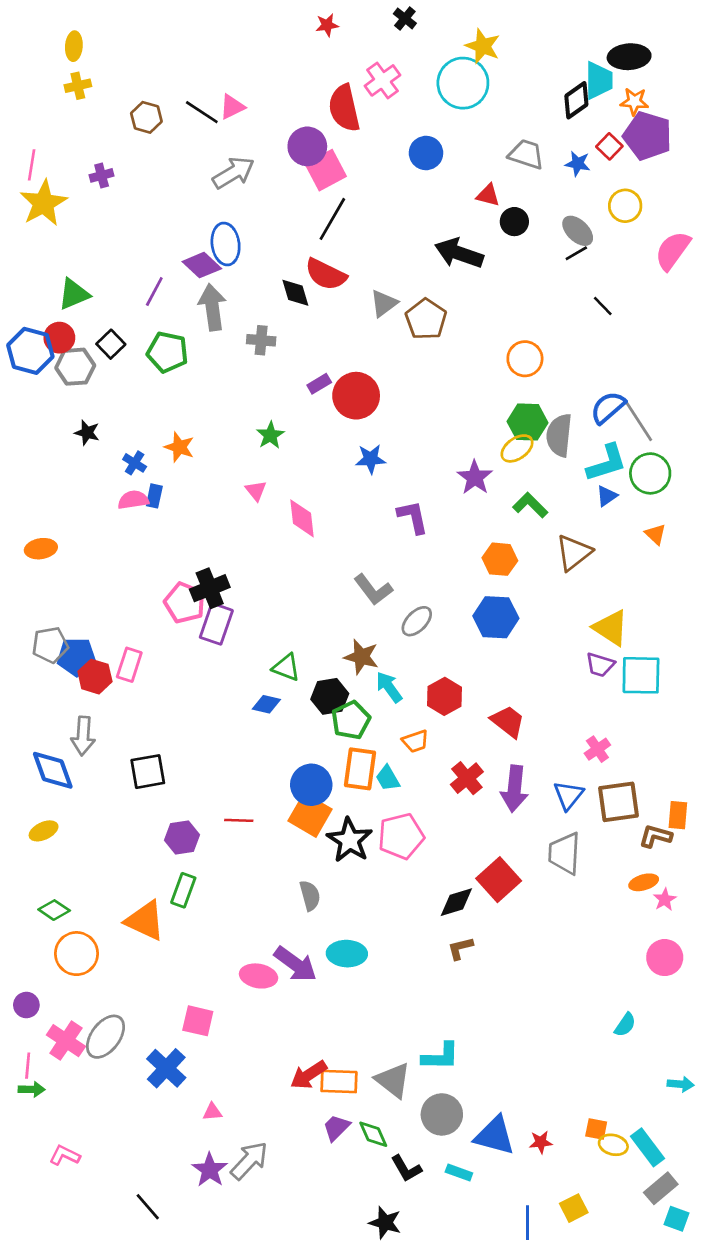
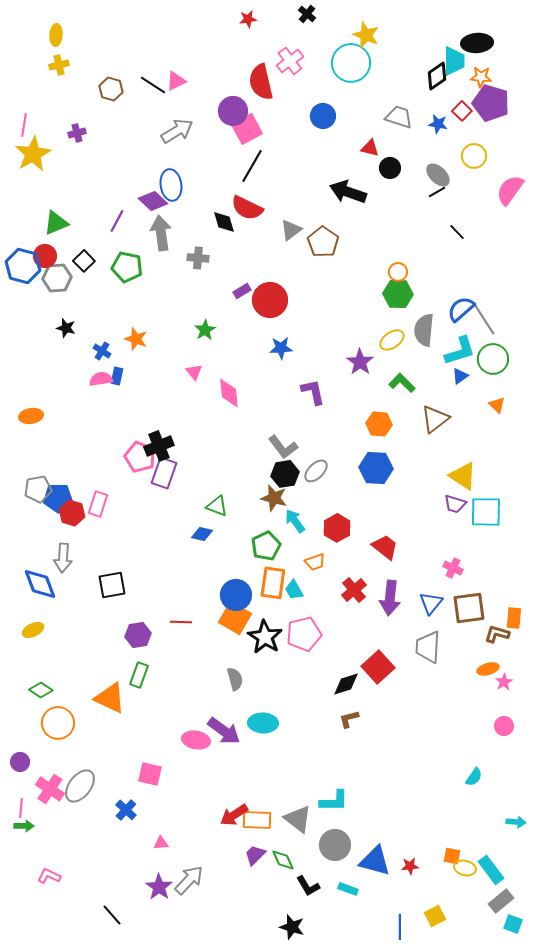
orange circle: (525, 359) -> (398, 272), size x0.7
green hexagon: (528, 422) -> (398, 294), moved
black hexagon: (330, 696) -> (285, 474), moved
pink cross: (597, 749) -> (453, 568), turned -30
pink circle: (665, 958) -> (504, 726), size x0.7
blue cross: (166, 1068) -> (126, 810), size x0.7

